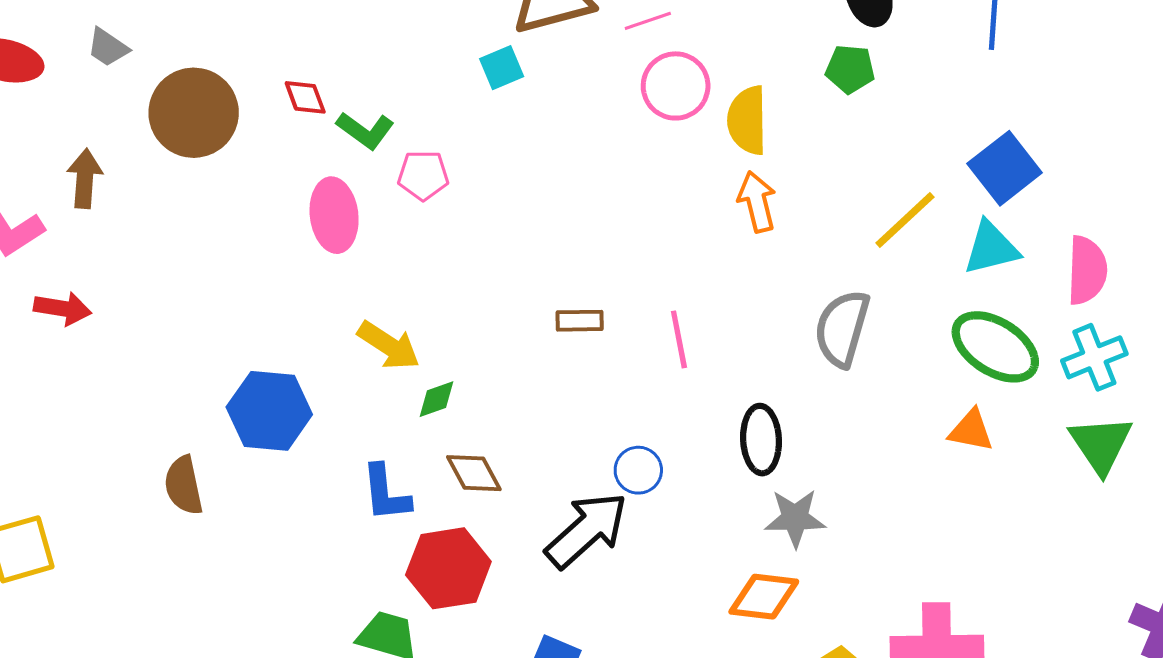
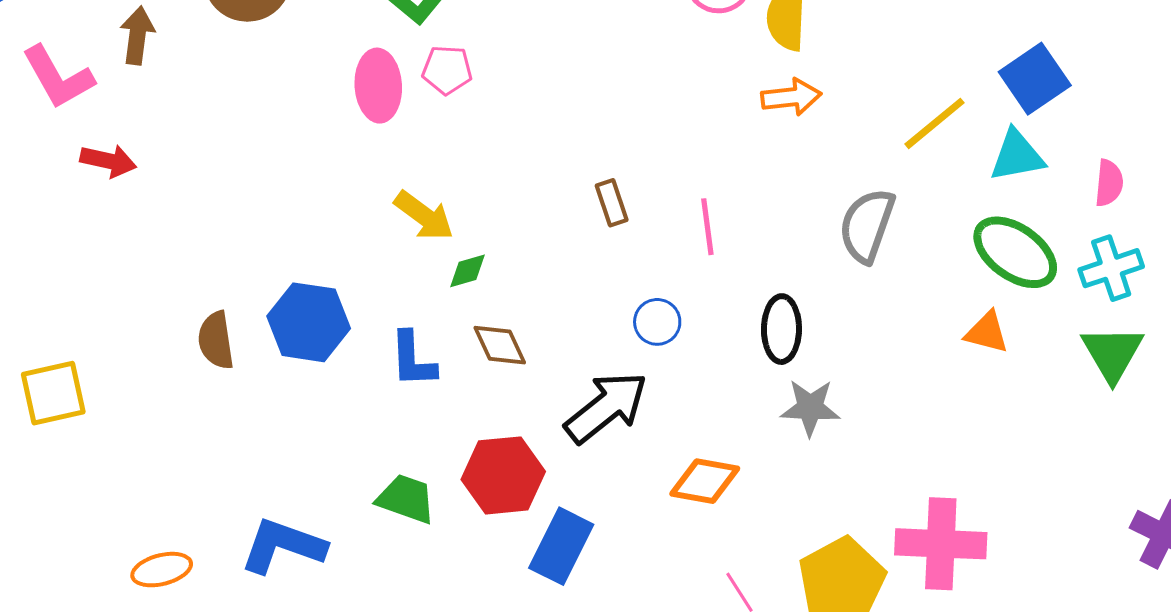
pink pentagon: (423, 175) -> (447, 70), moved
orange arrow: (757, 202) -> (791, 97), turned 94
pink semicircle: (1087, 270) -> (1109, 183), size x0.7
brown rectangle: (580, 321) -> (612, 203), turned 69
blue hexagon: (269, 411) -> (309, 322), moved
blue circle: (638, 470) -> (657, 322), moved
red hexagon: (448, 568) -> (503, 475), moved
orange diamond: (764, 597) -> (705, 481), moved

